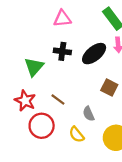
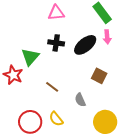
red star: (25, 101) -> (13, 75), moved
red circle: (42, 126) -> (30, 122), moved
yellow semicircle: (77, 135) -> (56, 119), moved

